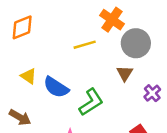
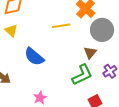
yellow triangle: (29, 76) -> (11, 31), moved
green L-shape: (91, 102) -> (82, 75), moved

